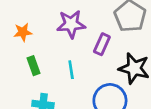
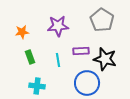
purple rectangle: (102, 44) -> (81, 51), moved, turned 63

